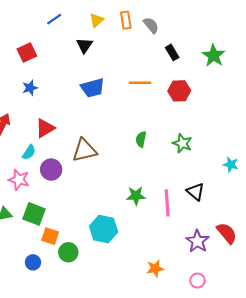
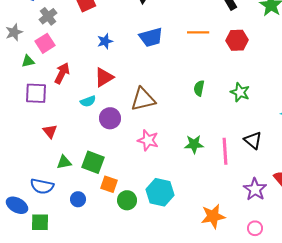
blue star: (30, 88) -> (105, 41), moved
cyan semicircle: (29, 152) -> (88, 101), turned 35
pink star: (19, 180) -> (148, 140), moved
cyan hexagon: (104, 229) -> (160, 192), moved
blue circle: (33, 262) -> (78, 199), moved
orange star: (155, 268) -> (213, 216), size x1.4

